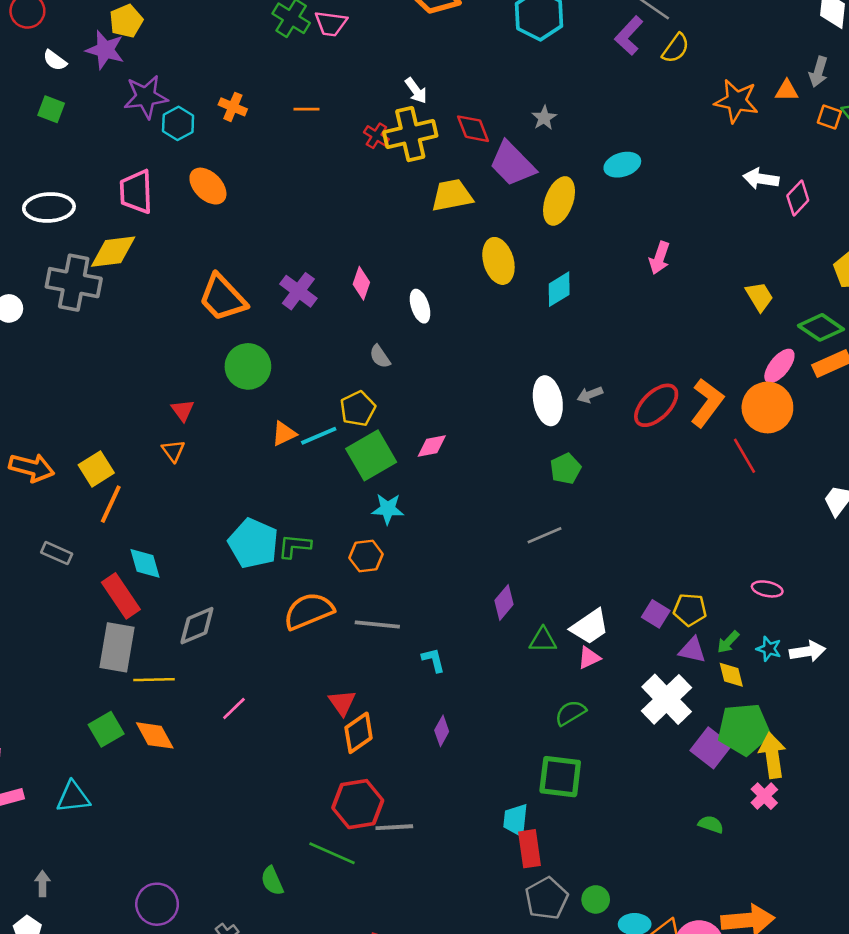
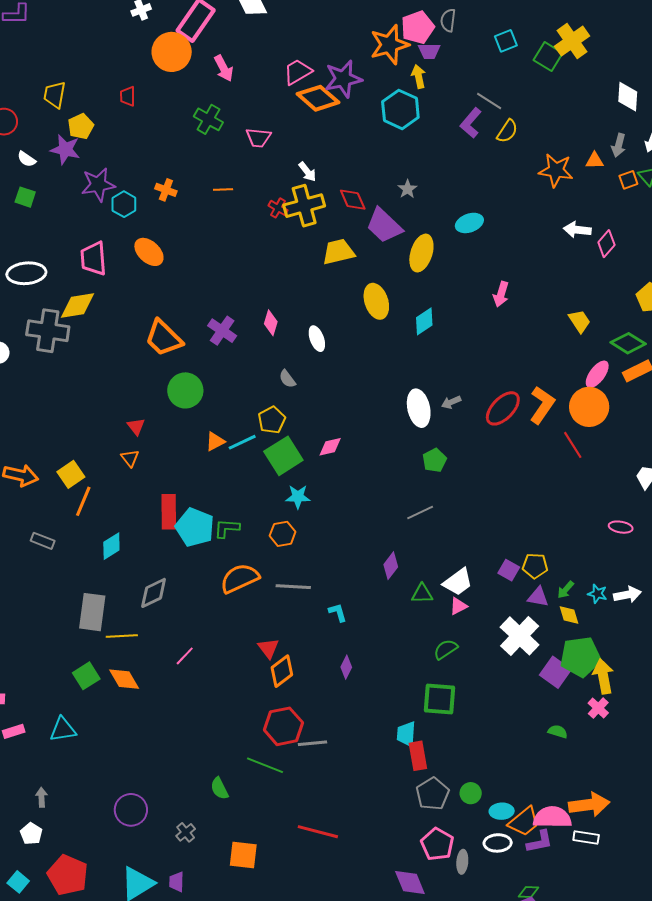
pink trapezoid: (331, 24) -> (258, 138), moved
orange square: (829, 117) -> (628, 180), turned -36
cyan diamond: (145, 563) -> (111, 546), turned 76
pink ellipse: (767, 589) -> (621, 527), moved
red rectangle: (121, 596) -> (169, 512), moved, turned 36

